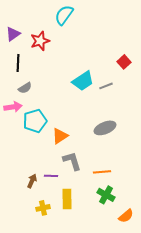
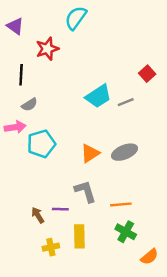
purple triangle: (13, 34) -> (15, 26), moved, turned -49
orange triangle: (60, 136) -> (90, 153), moved
brown arrow: (32, 181) -> (38, 215), turned -56

